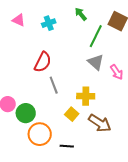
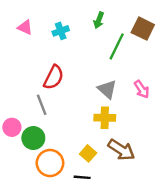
green arrow: (81, 14) -> (99, 20), turned -120
gray triangle: (96, 62) -> (107, 89), moved
gray line: (54, 85) -> (42, 105), moved
yellow square: (72, 114) -> (88, 153), moved

